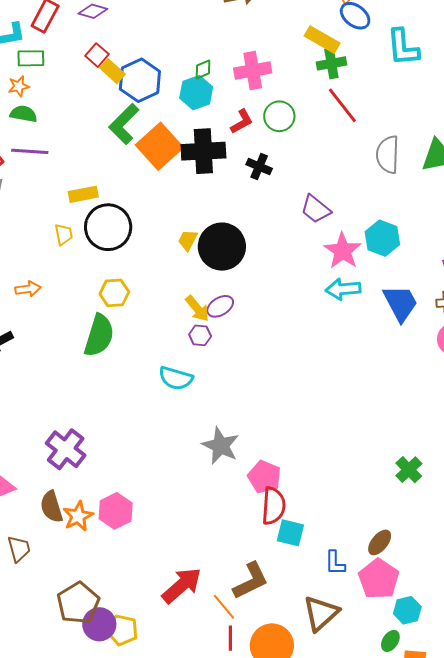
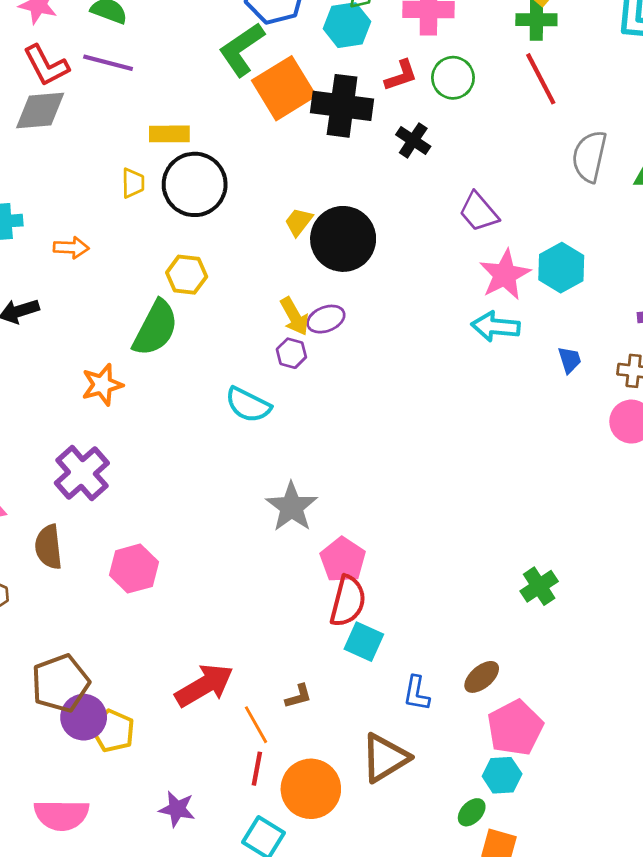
blue trapezoid: (401, 303) -> (570, 360), size x0.5
orange star: (78, 516) -> (102, 385), moved
pink pentagon: (379, 579) -> (515, 728), moved
brown L-shape: (251, 581) -> (298, 696), size x0.5

